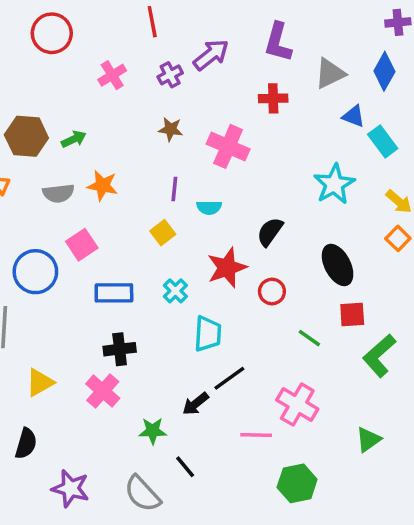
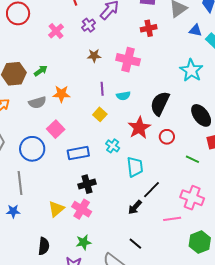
black semicircle: (270, 232) -> (160, 103), size x1.4
yellow triangle: (40, 382) -> (56, 209), moved
green star: (153, 431) -> (84, 242), moved

